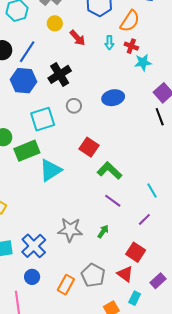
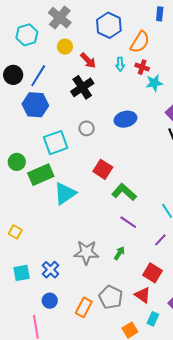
black cross: (60, 74) -> (82, 87), moved
blue cross: (34, 246) -> (51, 270), size x0.7

